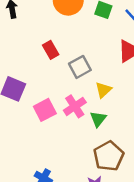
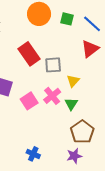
red rectangle: (51, 50) -> (29, 54), size x1.6
gray square: (80, 67) -> (53, 65), turned 30

